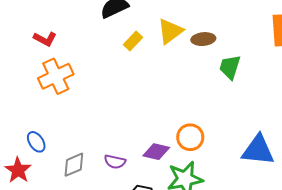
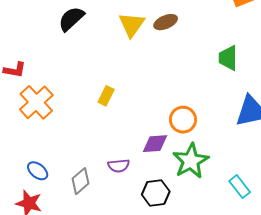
yellow rectangle: (133, 41) -> (106, 96), moved
green trapezoid: (230, 67) -> (228, 58), moved

